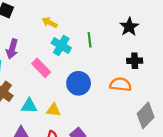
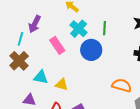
blue circle: (79, 83) -> (91, 50), moved
orange semicircle: (120, 84) -> (122, 85), moved

